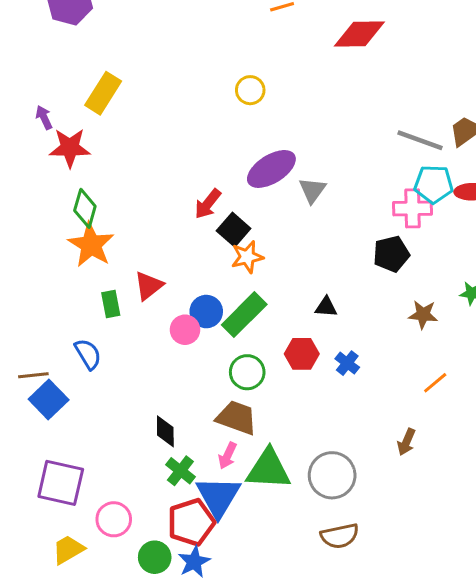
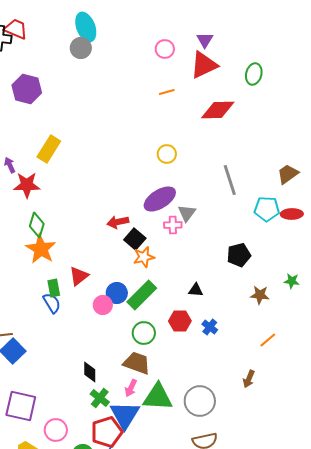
yellow circle: (250, 90) -> (167, 154), moved
gray line: (420, 140) -> (230, 180), moved, turned 52
red arrow: (208, 204) -> (118, 222), turned 40
pink cross: (412, 208) -> (173, 225), moved, size x0.7
blue semicircle: (88, 354) -> (52, 303), moved

